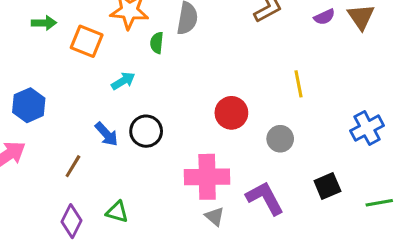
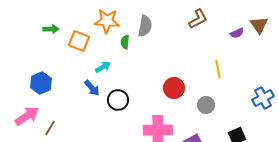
purple semicircle: (324, 17) -> (237, 33), moved
blue arrow: (106, 134) -> (92, 88), moved
brown line: (73, 166) -> (50, 128), moved

